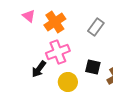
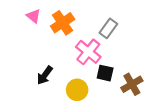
pink cross: (58, 52) -> (88, 52), moved, turned -30

